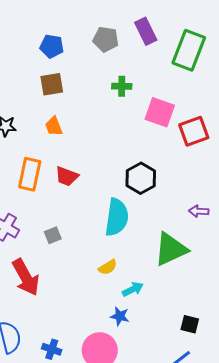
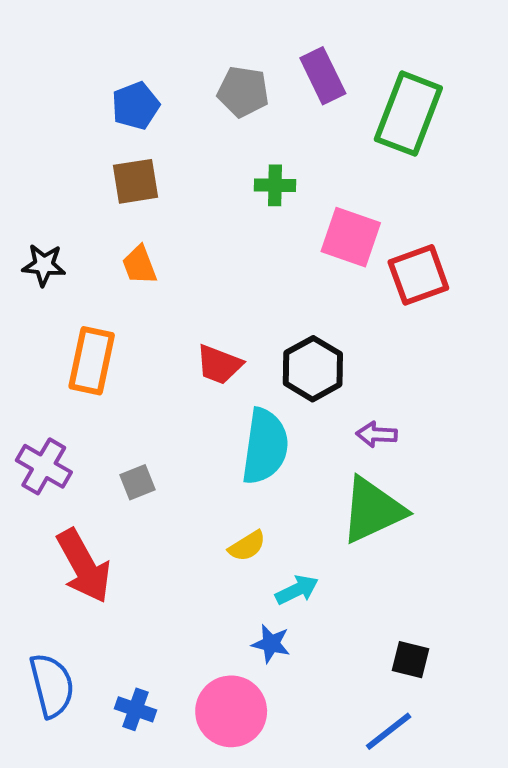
blue pentagon: (52, 46) -> (136, 106), turned -30
red trapezoid: (67, 176) -> (219, 365), moved
purple arrow: (199, 211) -> (377, 434), moved

